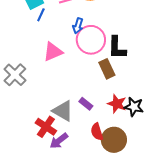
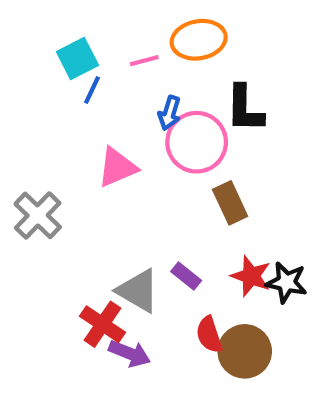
black L-shape: (117, 48) -> (245, 109), moved
purple arrow: (59, 141) -> (130, 353), turned -120

